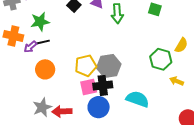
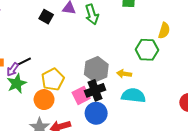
green star: (40, 22) -> (17, 83), moved
yellow pentagon: (86, 66) -> (53, 79), moved
orange circle: (45, 69) -> (44, 100), moved
yellow arrow: (177, 81) -> (124, 74), moved

